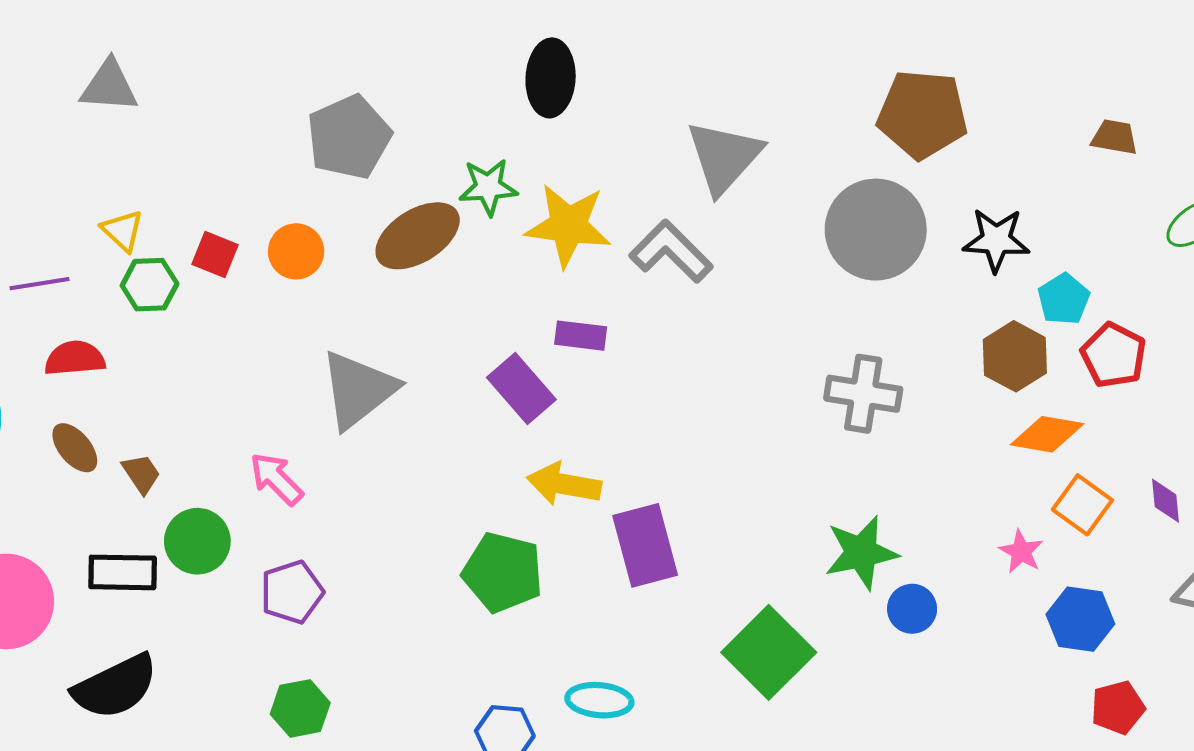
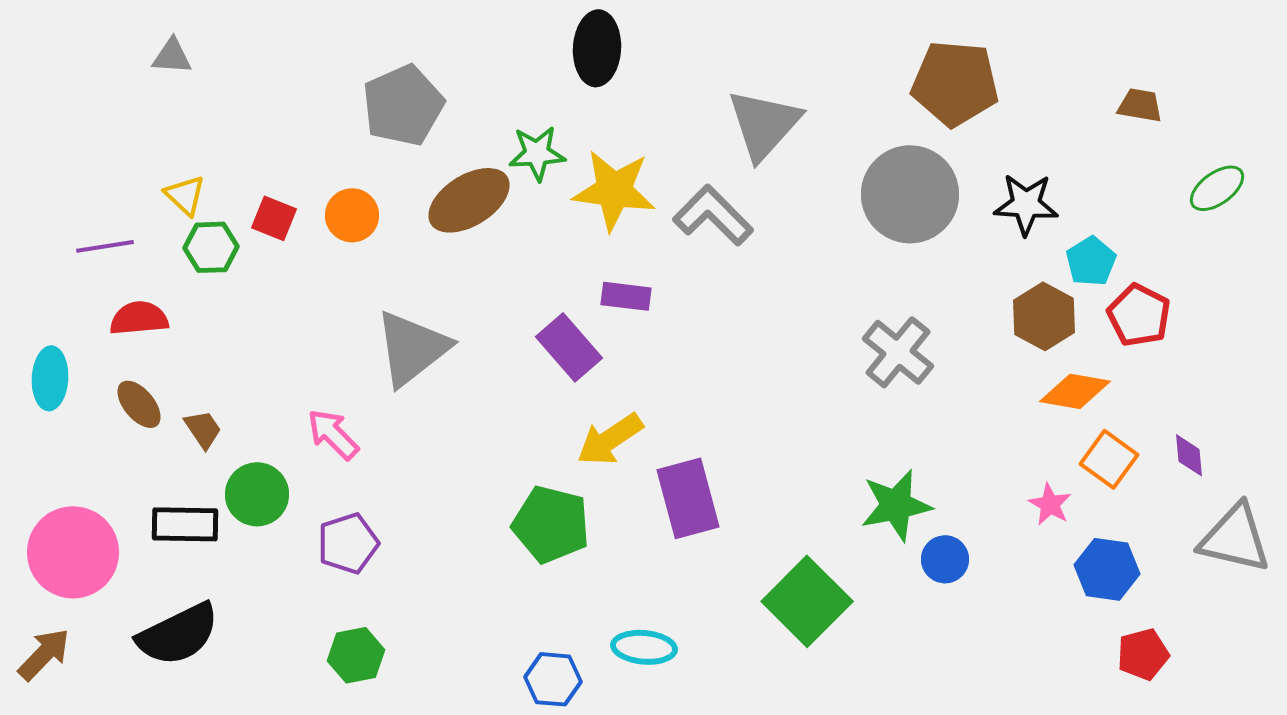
gray triangle: (109, 86) -> (172, 56), size x0.7
gray cross: (863, 394) -> (898, 352), turned 30
yellow arrow: (564, 484) -> (610, 439), turned -44

